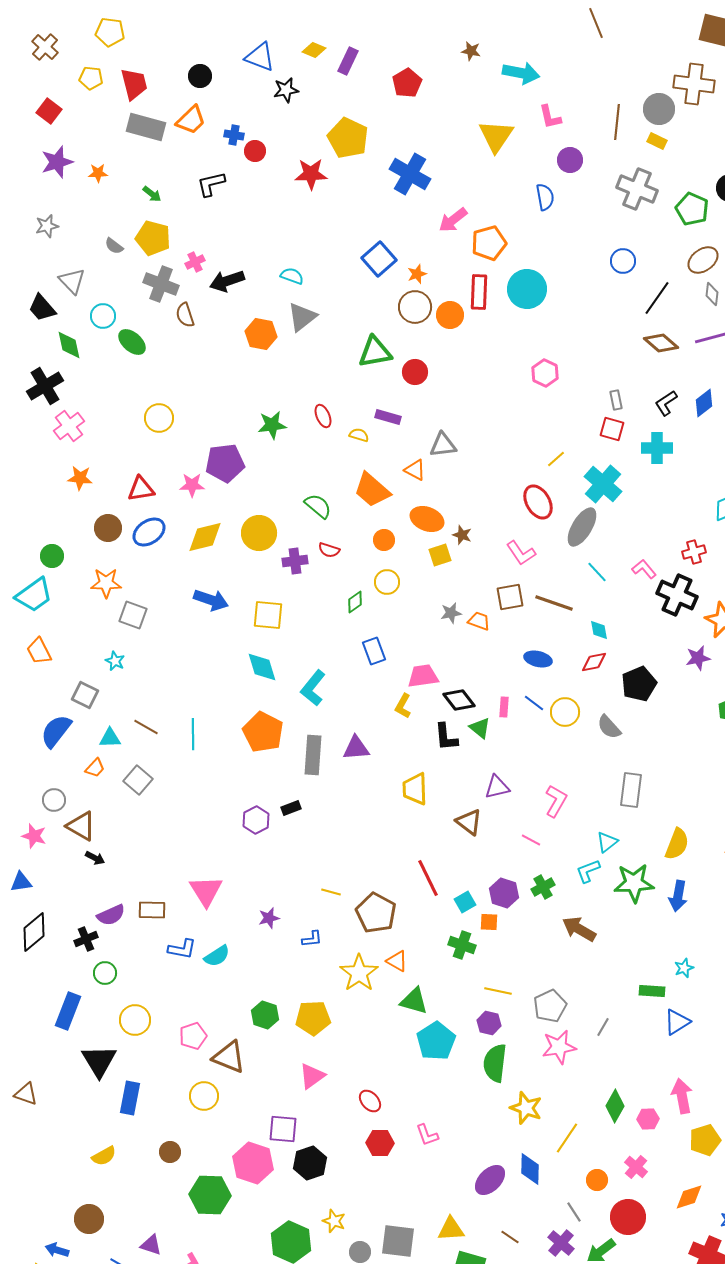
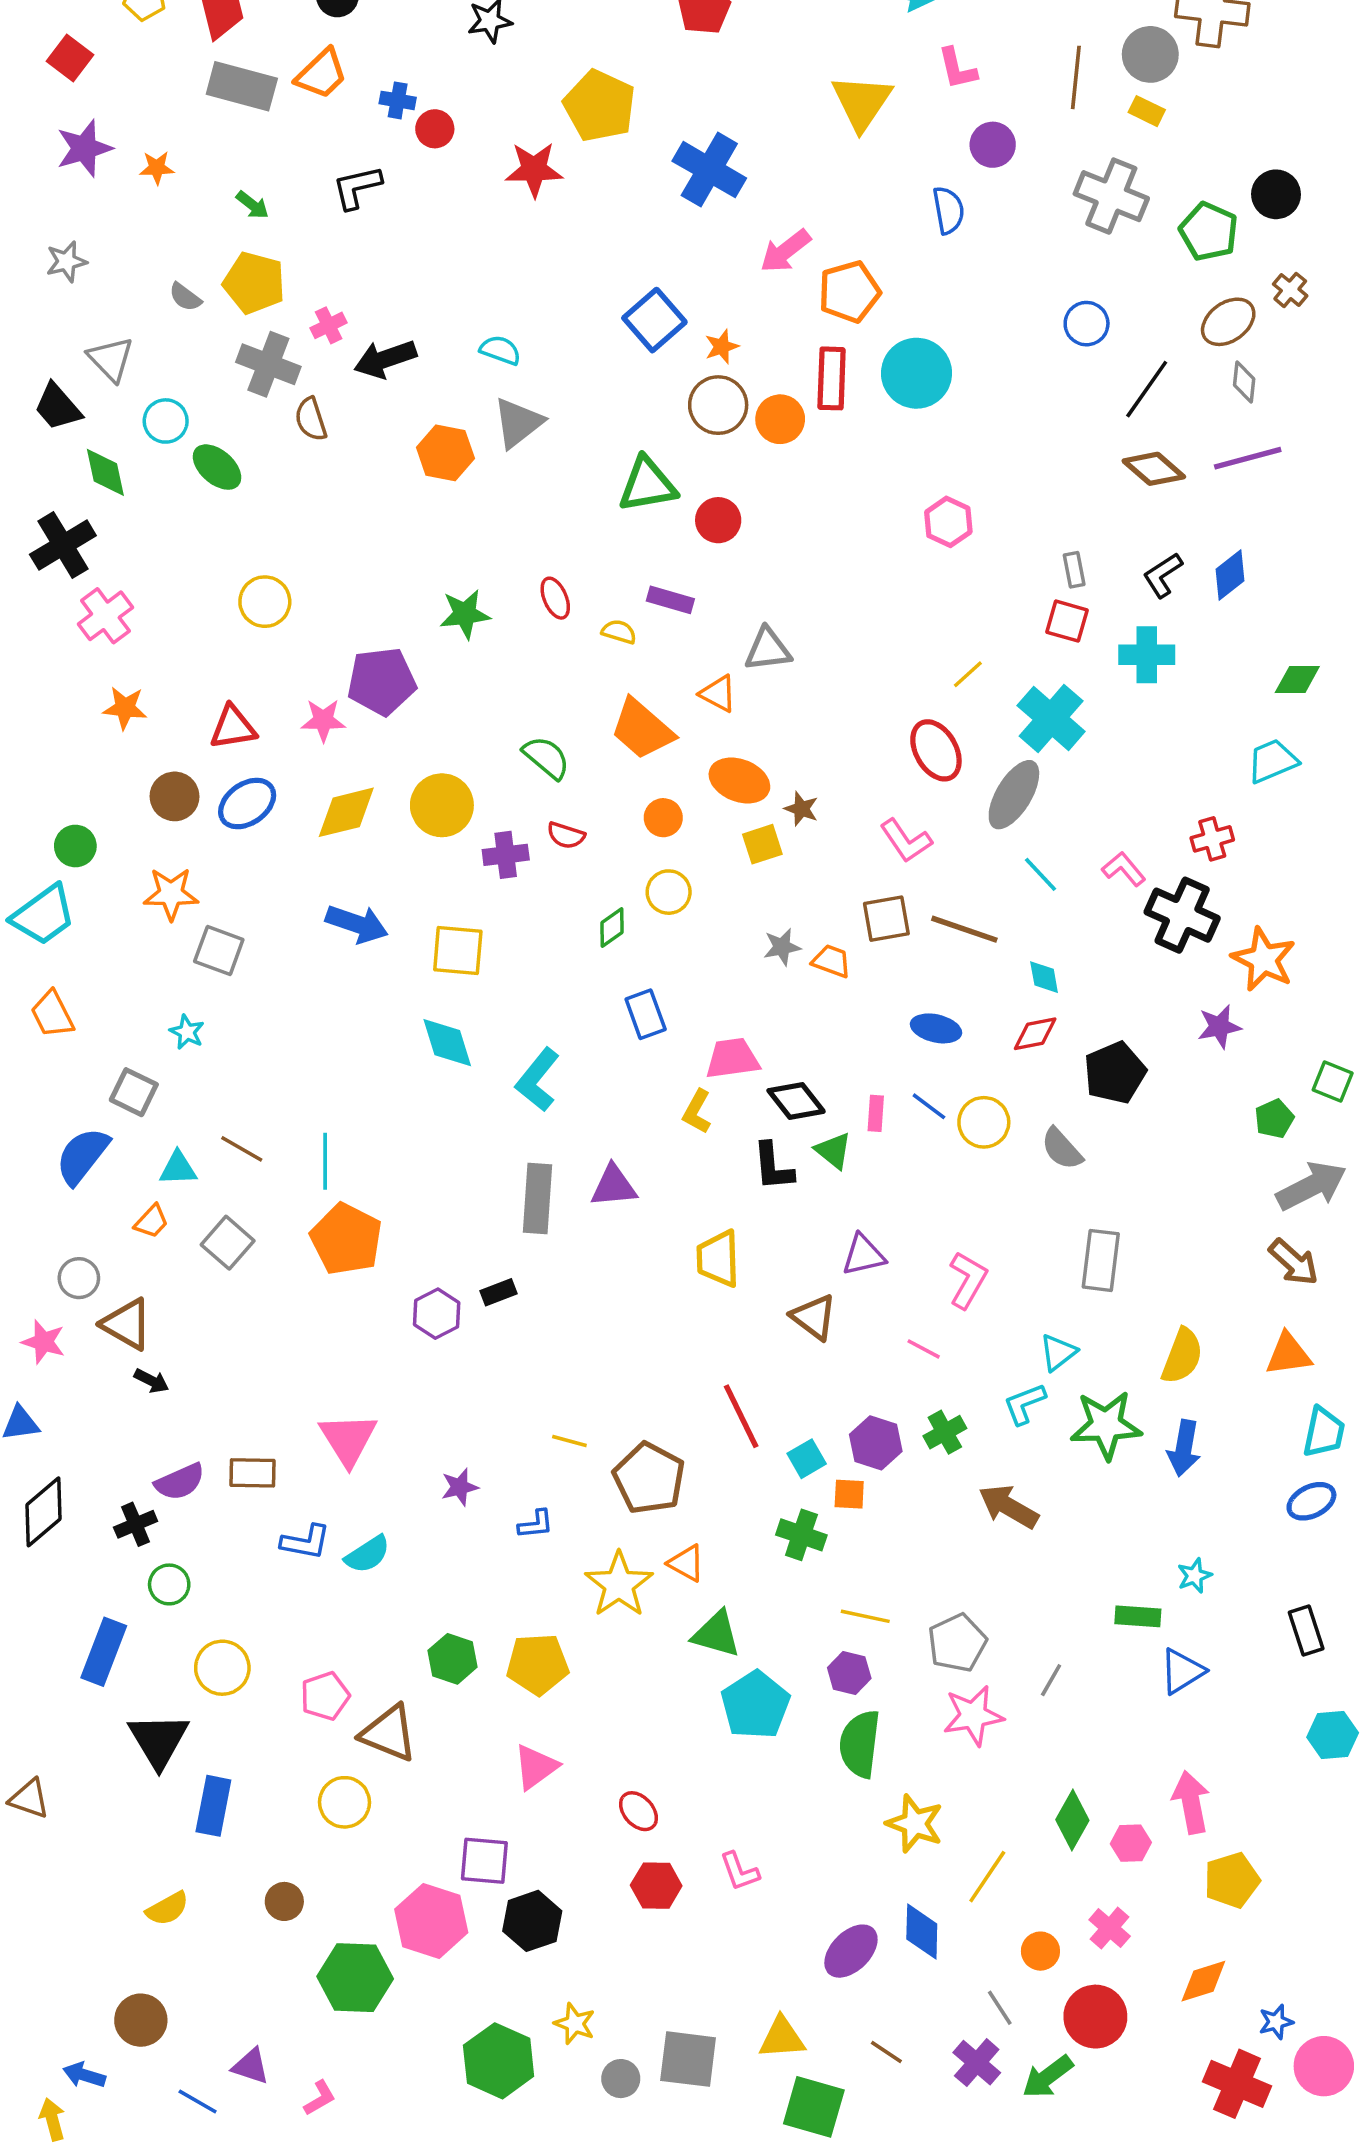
orange pentagon: (263, 732) -> (346, 1239), moved

